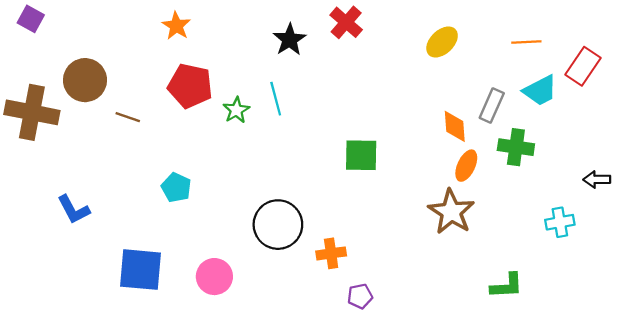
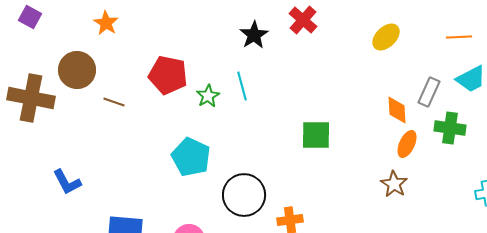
orange star: (176, 26) -> (106, 23), moved
cyan pentagon: (176, 188) -> (191, 157), moved, size x1.5
brown star: (451, 212) -> (394, 184), size x0.7

